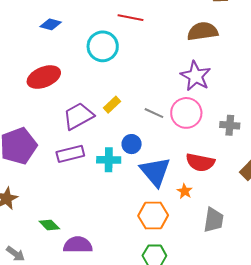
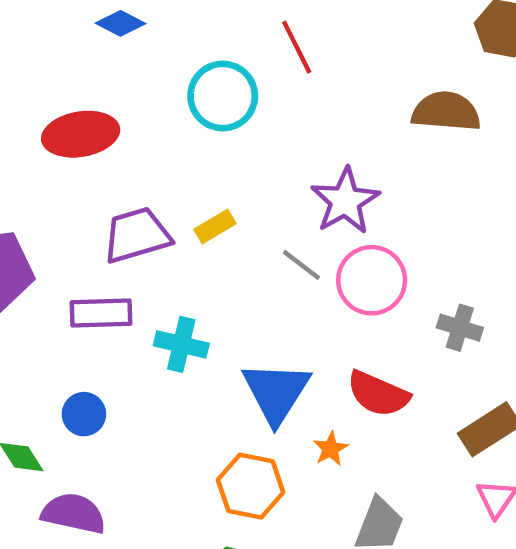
red line: (131, 18) -> (297, 47), turned 40
purple star: (196, 76) -> (345, 201), moved
blue circle: (132, 144) -> (84, 414), moved

